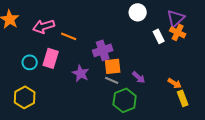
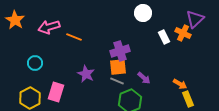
purple triangle: (176, 18) -> (195, 19), moved
purple cross: (103, 50) -> (120, 51), moved
pink rectangle: (51, 58) -> (56, 92), moved

